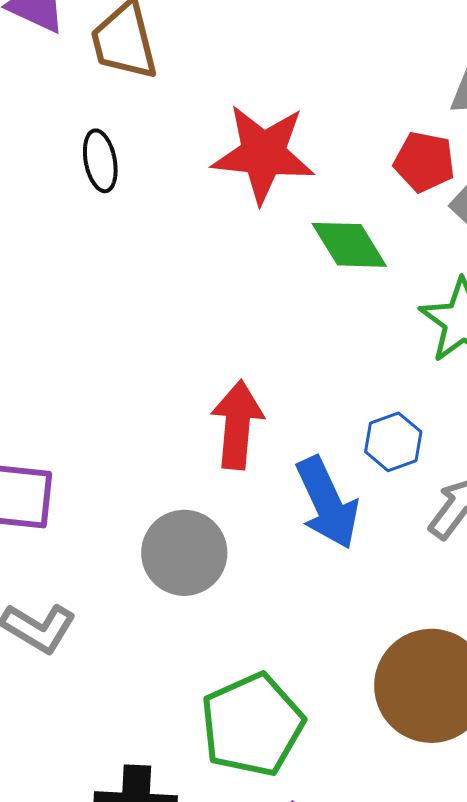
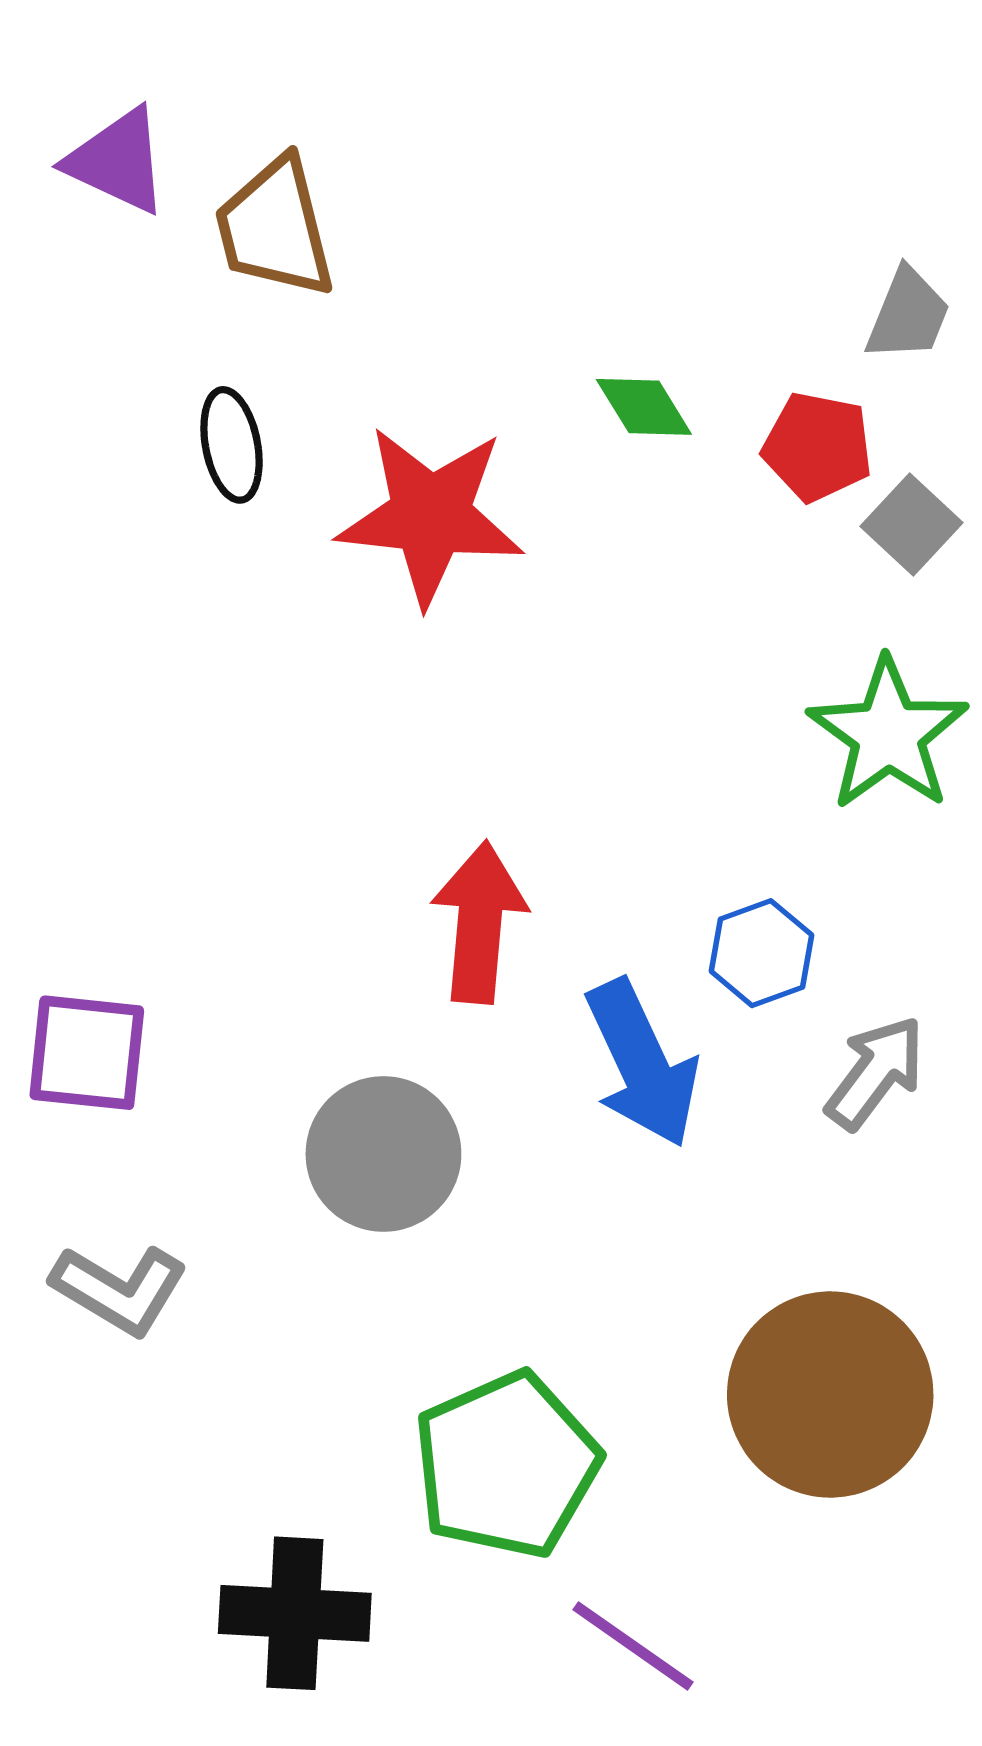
red star: (263, 154) -> (430, 515), moved
green diamond: (349, 245) -> (644, 407), moved, size x0.7

